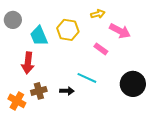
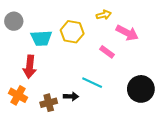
cyan trapezoid: (39, 36) -> (41, 38), turned -70
brown cross: (39, 91) -> (49, 103), moved
orange cross: (17, 101) -> (18, 95), moved

